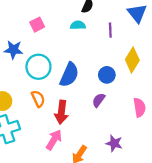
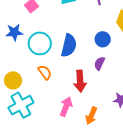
red arrow: (61, 112) -> (80, 81), moved

